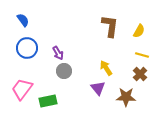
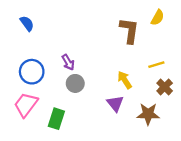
yellow semicircle: (139, 31) -> (158, 18), moved
blue circle: (27, 48) -> (32, 72), moved
yellow line: (142, 55) -> (156, 65), moved, turned -32
green rectangle: (48, 101) -> (56, 119), turned -60

